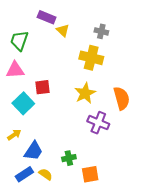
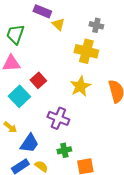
red square: (43, 87) -> (38, 80), turned -35
purple cross: (98, 123) -> (58, 118), moved
yellow arrow: (14, 135) -> (10, 127), turned 72

